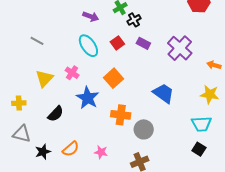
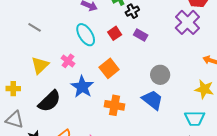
purple cross: (180, 48) -> (187, 22), moved
blue trapezoid: (163, 93) -> (152, 100), moved
black semicircle: (56, 114) -> (49, 101), size x1.4
gray circle: (144, 129) -> (160, 75), moved

